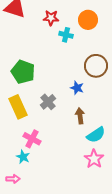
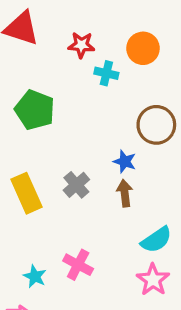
green pentagon: (23, 72) -> (35, 110), moved
brown arrow: (80, 116) -> (125, 193), moved
pink cross: (32, 139) -> (78, 265), moved

